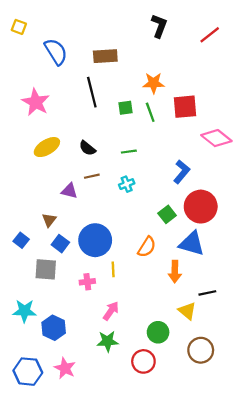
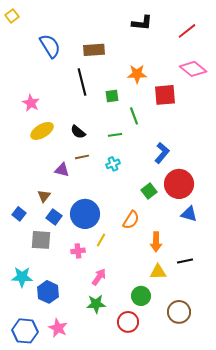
black L-shape: (159, 26) -> (142, 23), turned 75
yellow square: (19, 27) -> (12, 16), moved, turned 32
pink star: (36, 102) -> (31, 103), moved, size x0.7
green line: (150, 112) -> (134, 116), moved
pink diamond: (216, 138) -> (193, 69), moved
blue triangle: (192, 244) -> (189, 214), moved, size x0.7
yellow line: (113, 269) -> (101, 240), turned 32
yellow triangle: (187, 311) -> (158, 272), moved, turned -42

